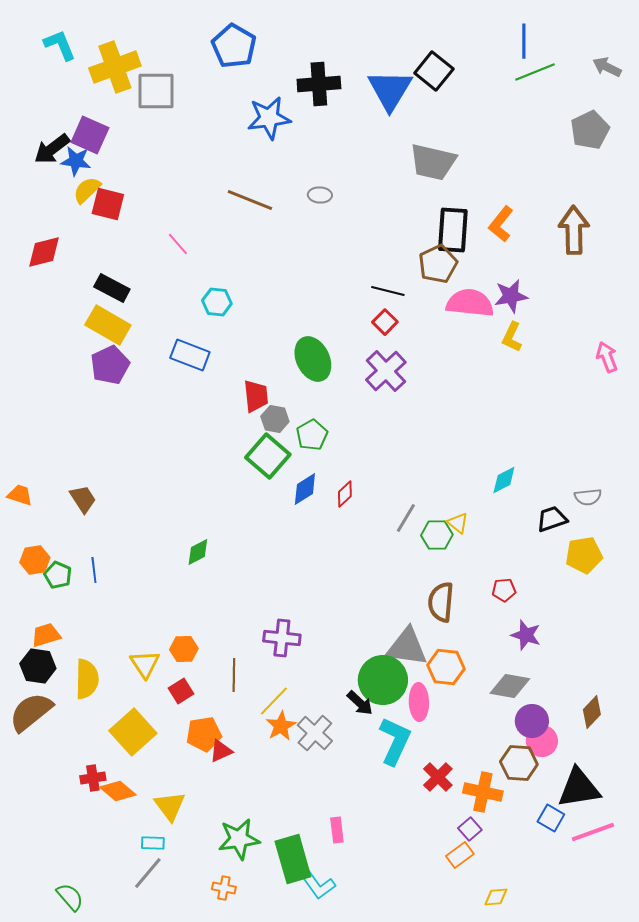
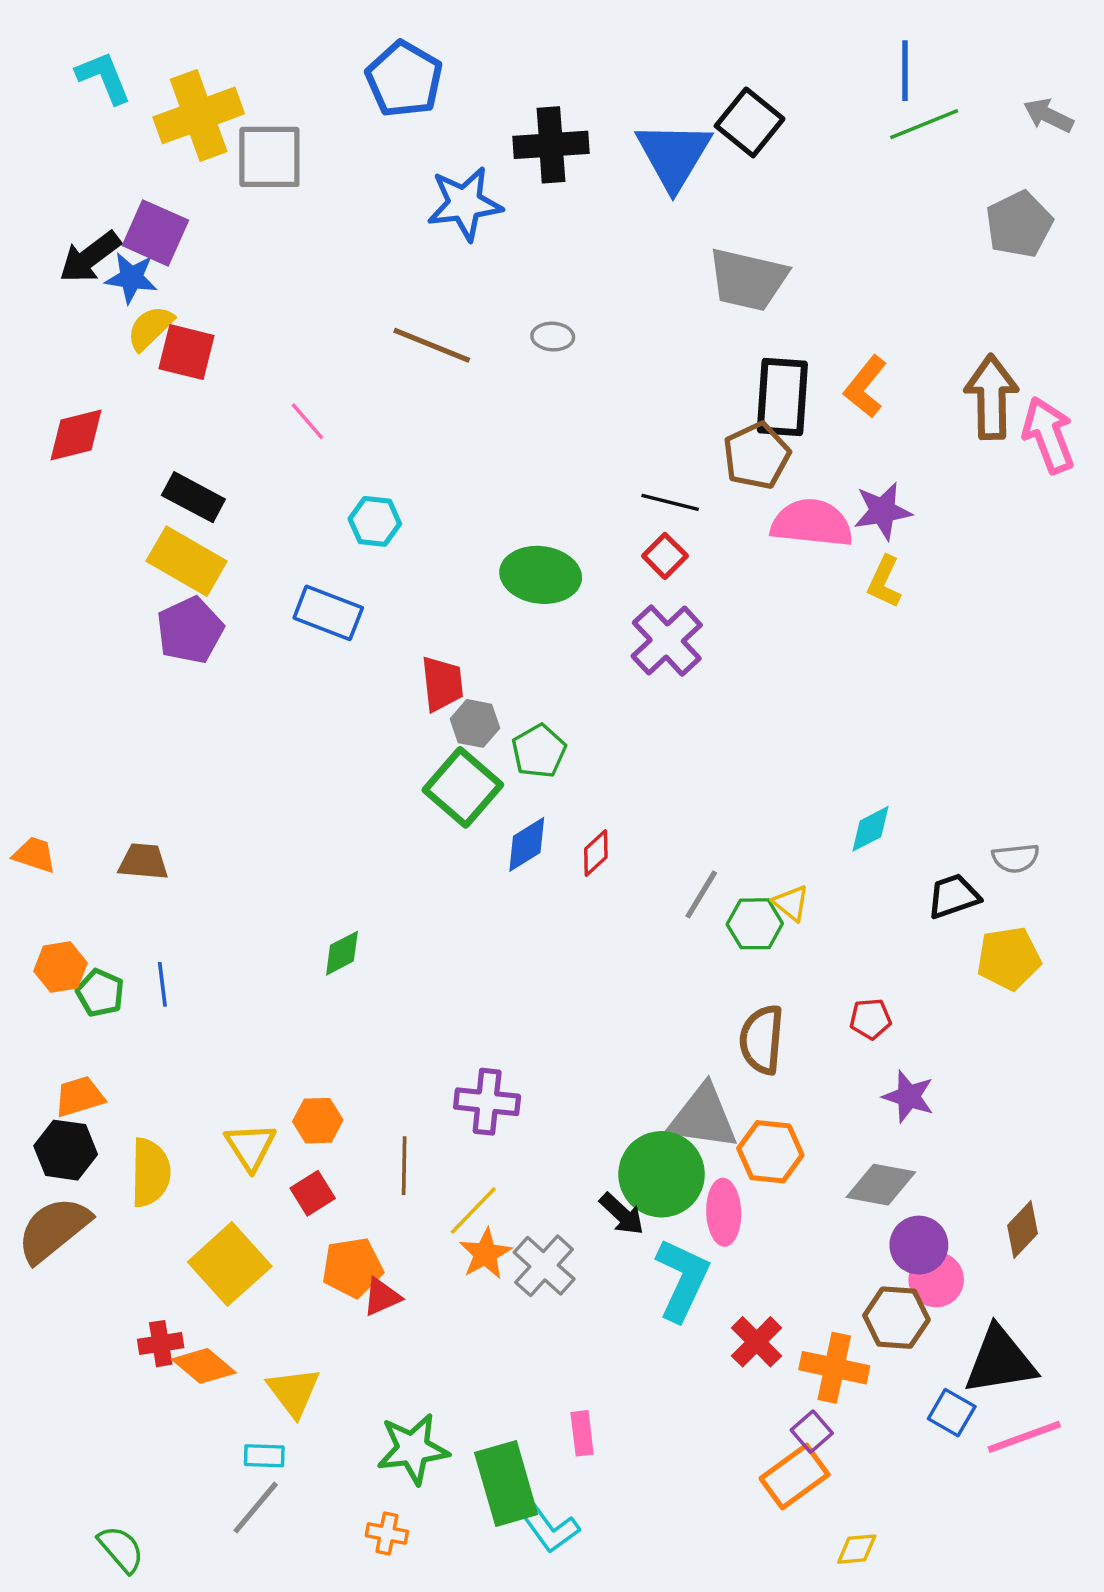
pink arrow: (607, 357) -> (1048, 435), moved, size x1.4
green ellipse: (313, 359) -> (541, 575), moved, turned -57
brown trapezoid: (83, 499) -> (143, 862), turned -52
orange rectangle: (460, 855) -> (795, 1477), size x1.4

